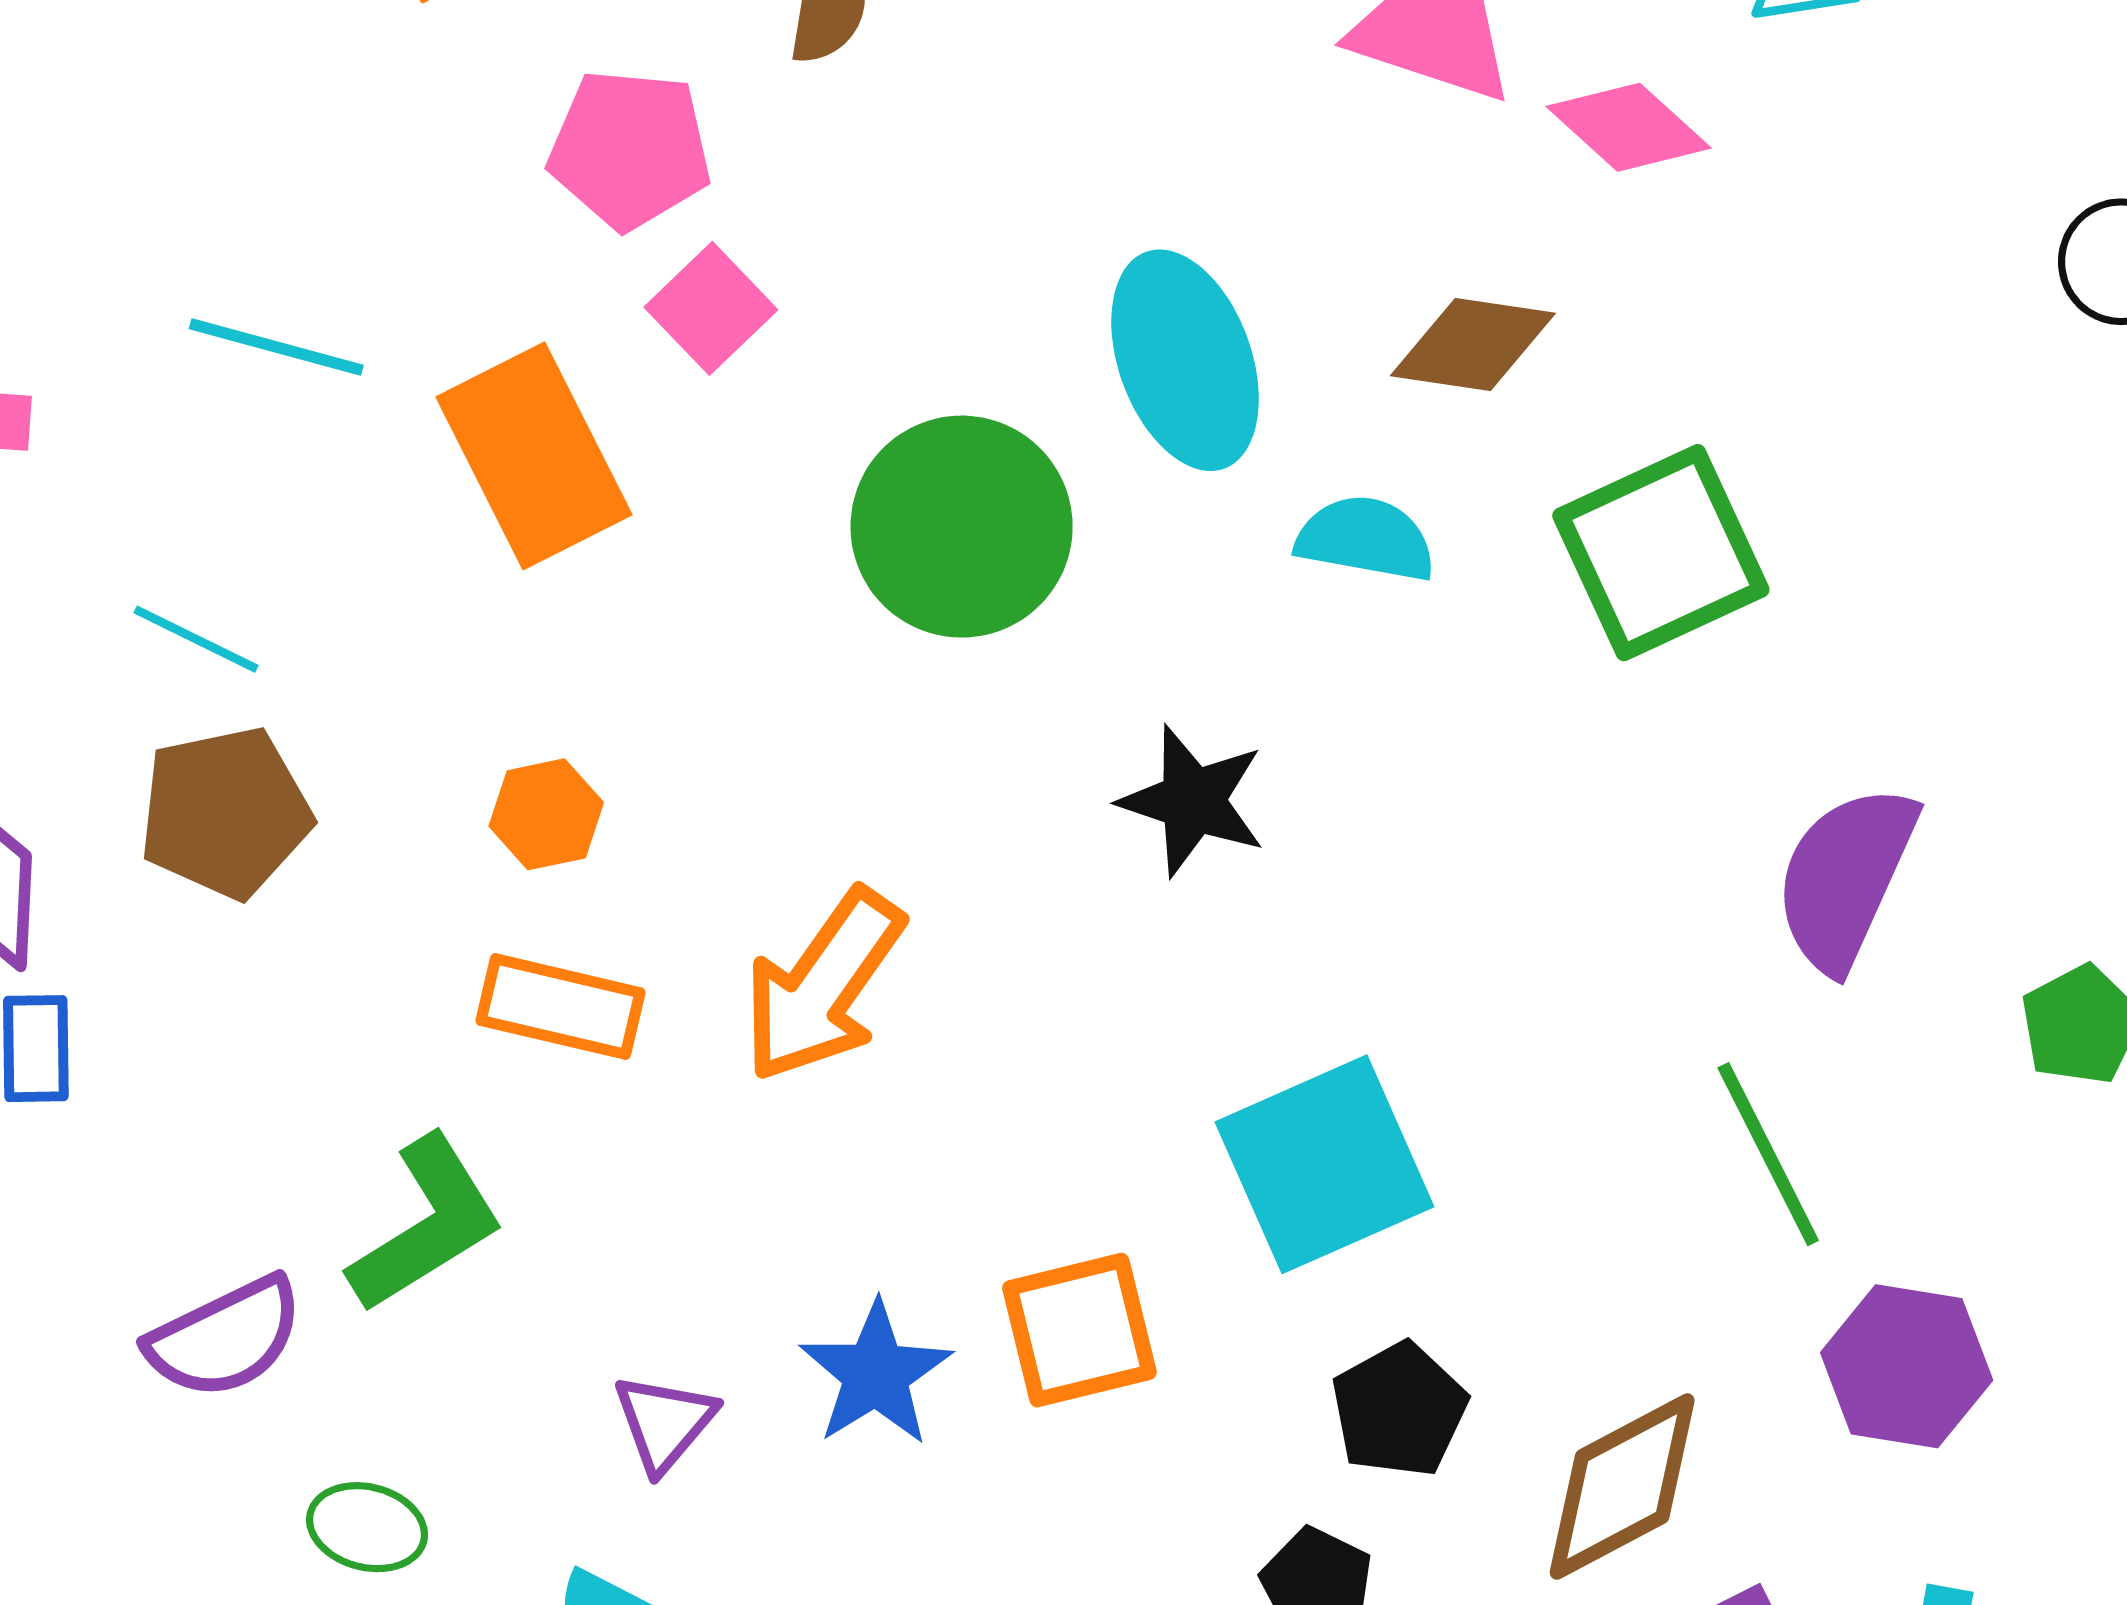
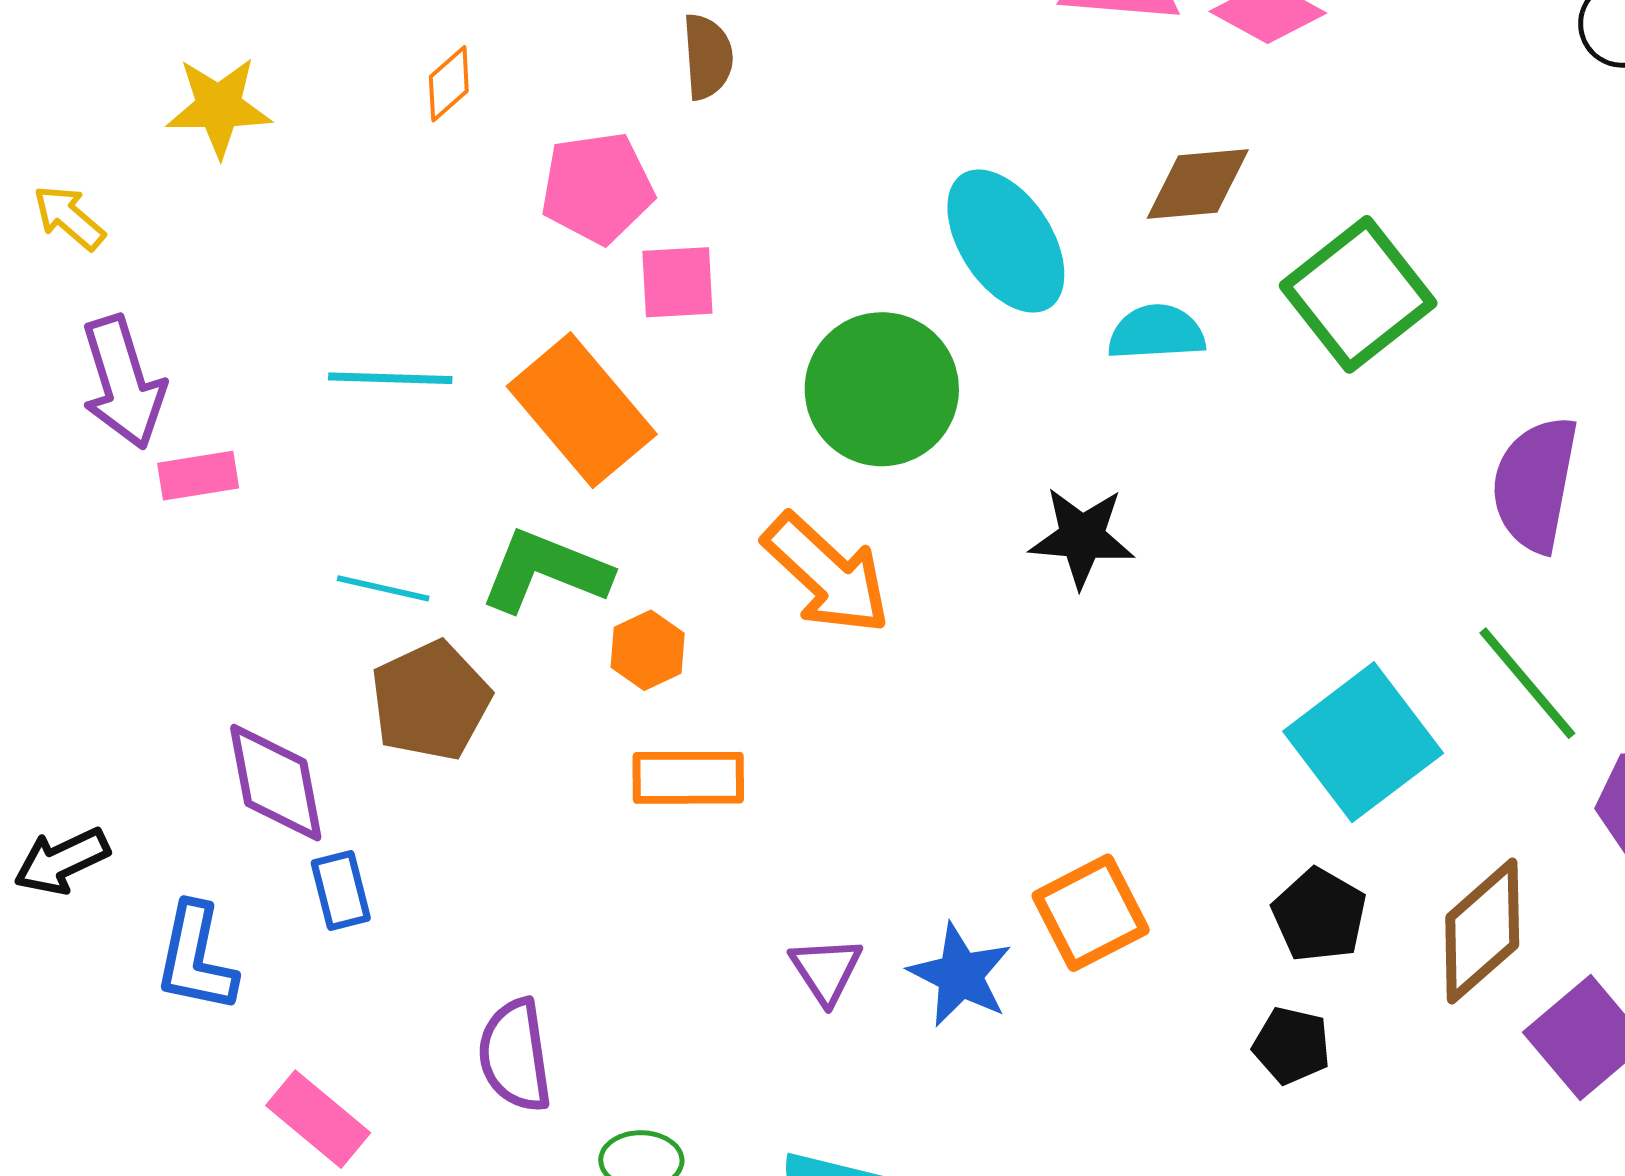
pink square: (711, 308) -> (677, 282), turned -36
orange arrow: (823, 986) -> (827, 574), moved, turned -69
cyan square: (1325, 1164) -> (1363, 742), moved
green L-shape: (426, 1224) -> (545, 571), moved, turned -113
purple semicircle: (225, 1338) -> (515, 1055), turned 121
purple triangle: (664, 1423) -> (826, 970), moved

